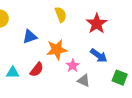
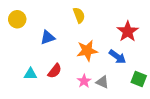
red star: (97, 24) -> (128, 31), moved
orange star: (57, 50) -> (87, 51), moved
pink star: (73, 66) -> (84, 81), moved

